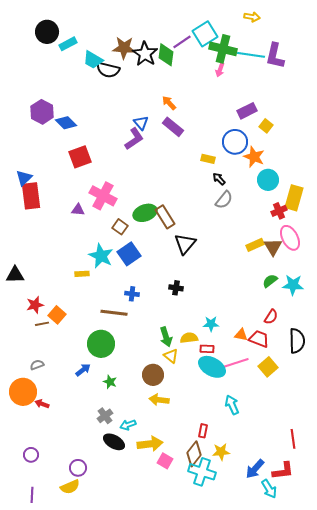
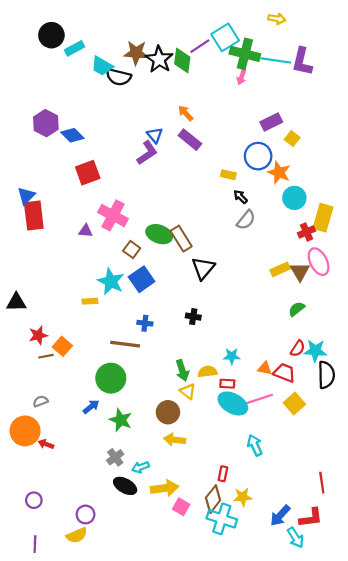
green ellipse: (145, 213) -> (159, 234), turned 40
cyan star: (293, 285) -> (315, 351), moved
green star: (110, 382) -> (121, 420), size x1.5

